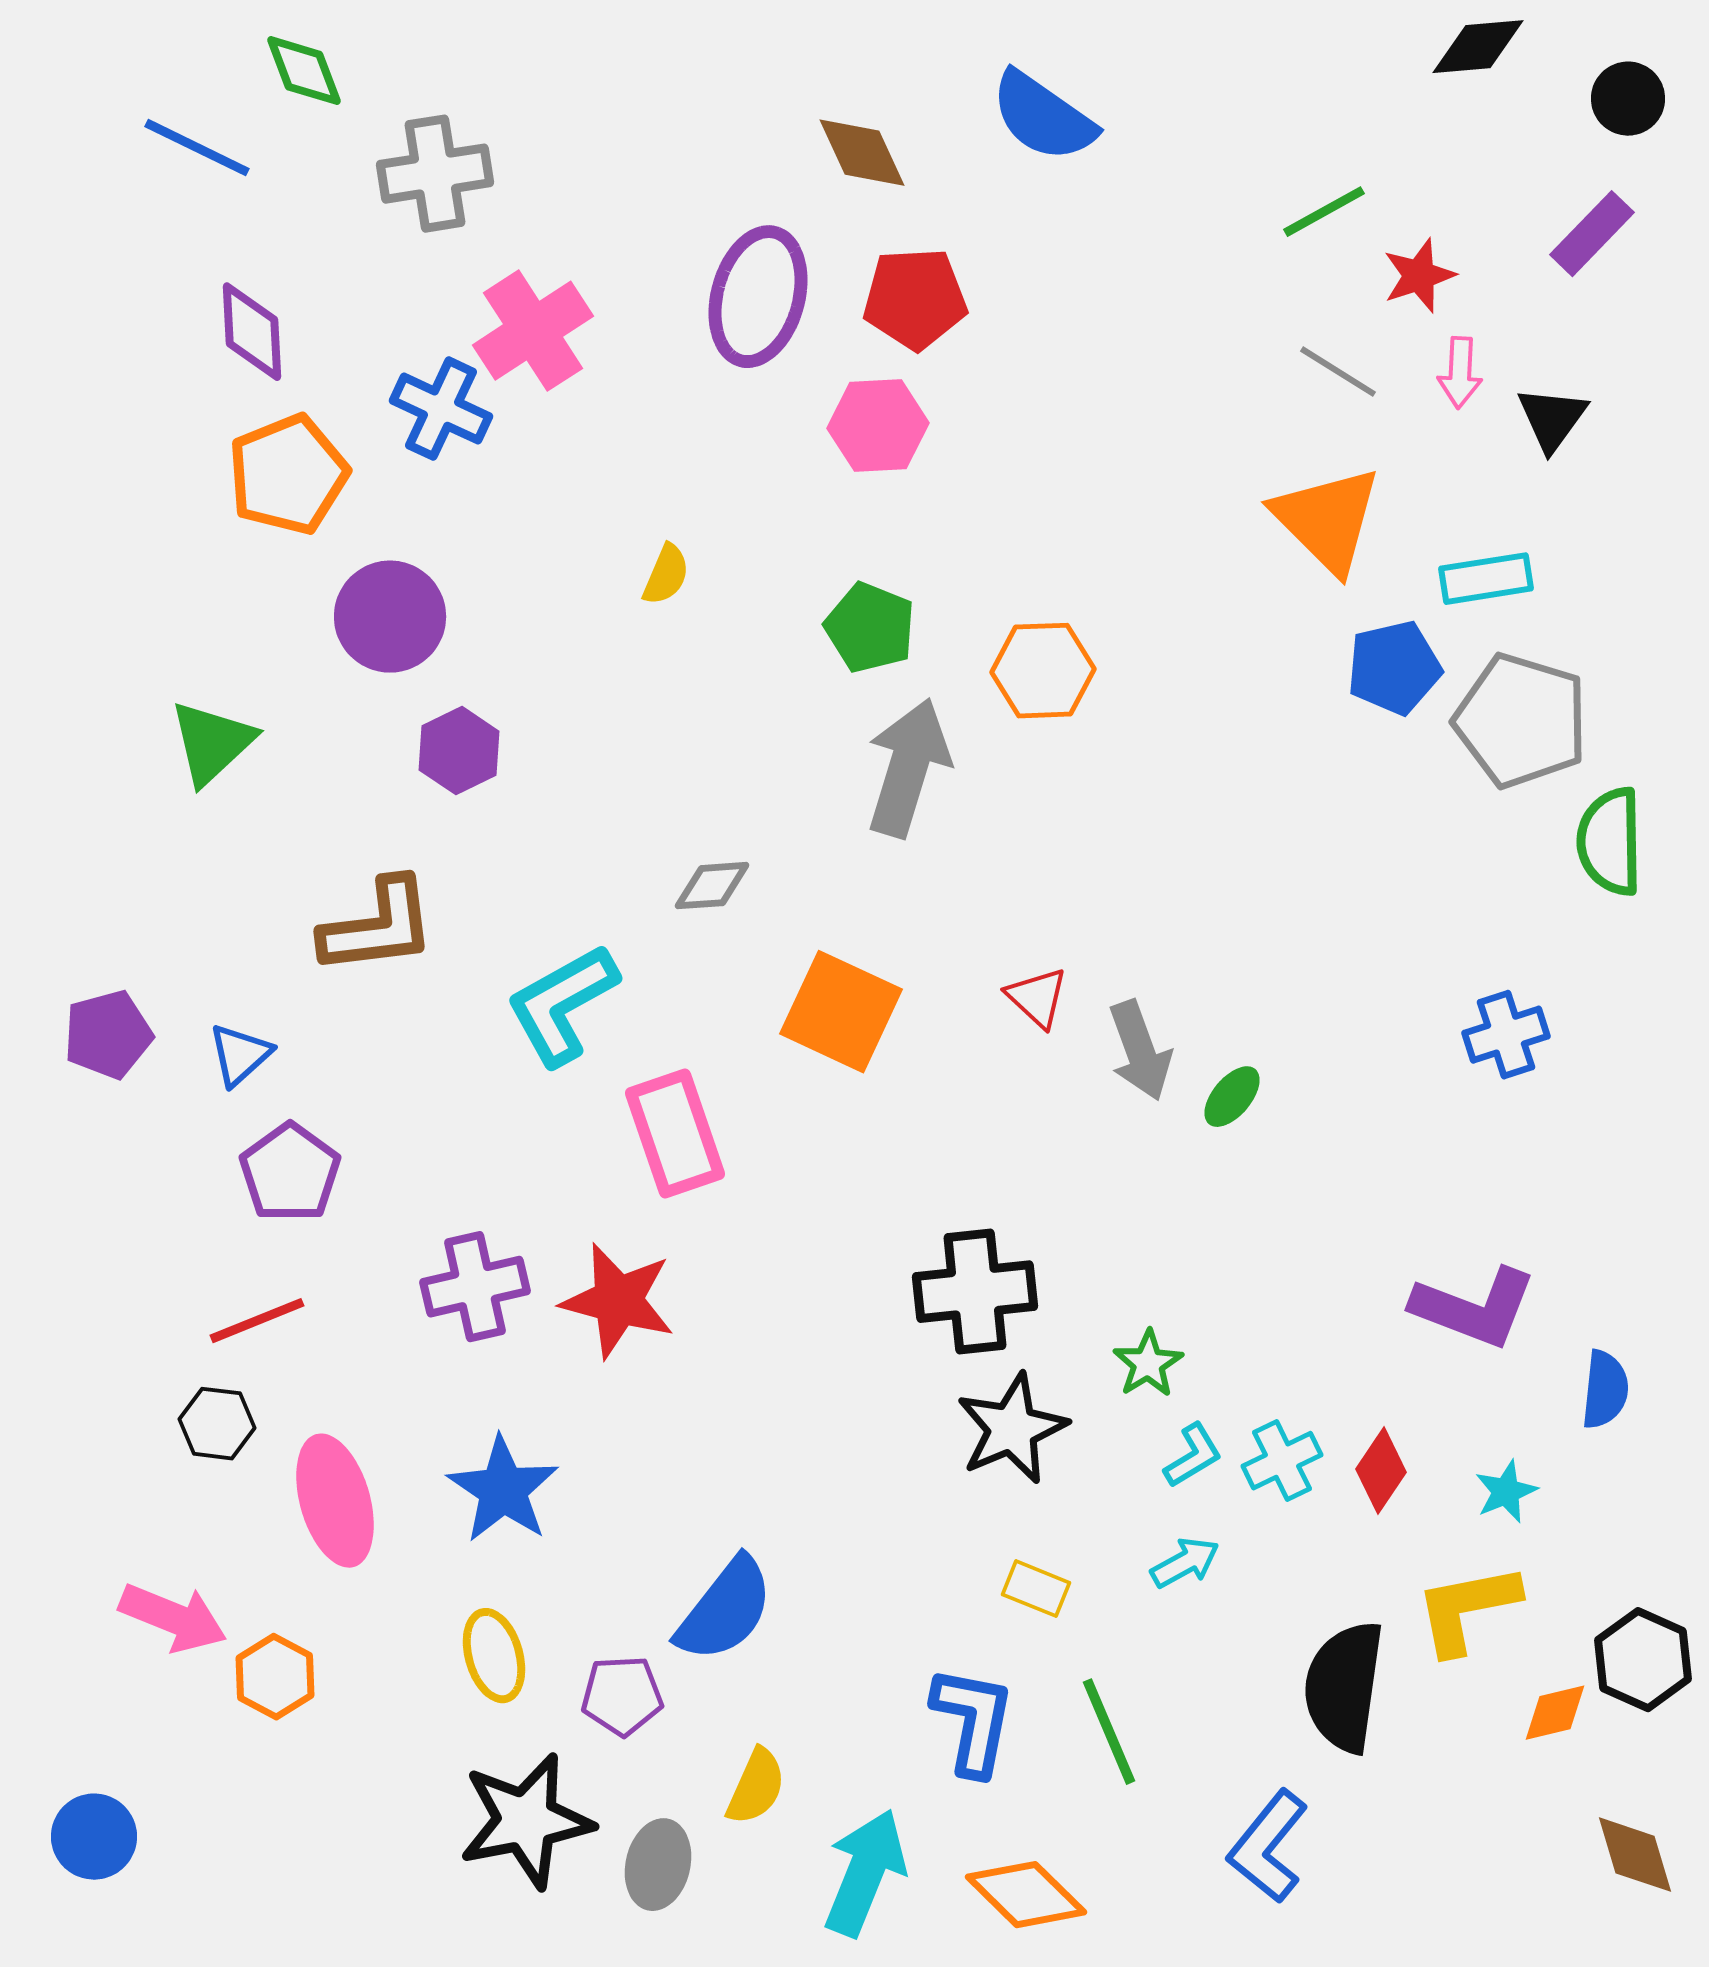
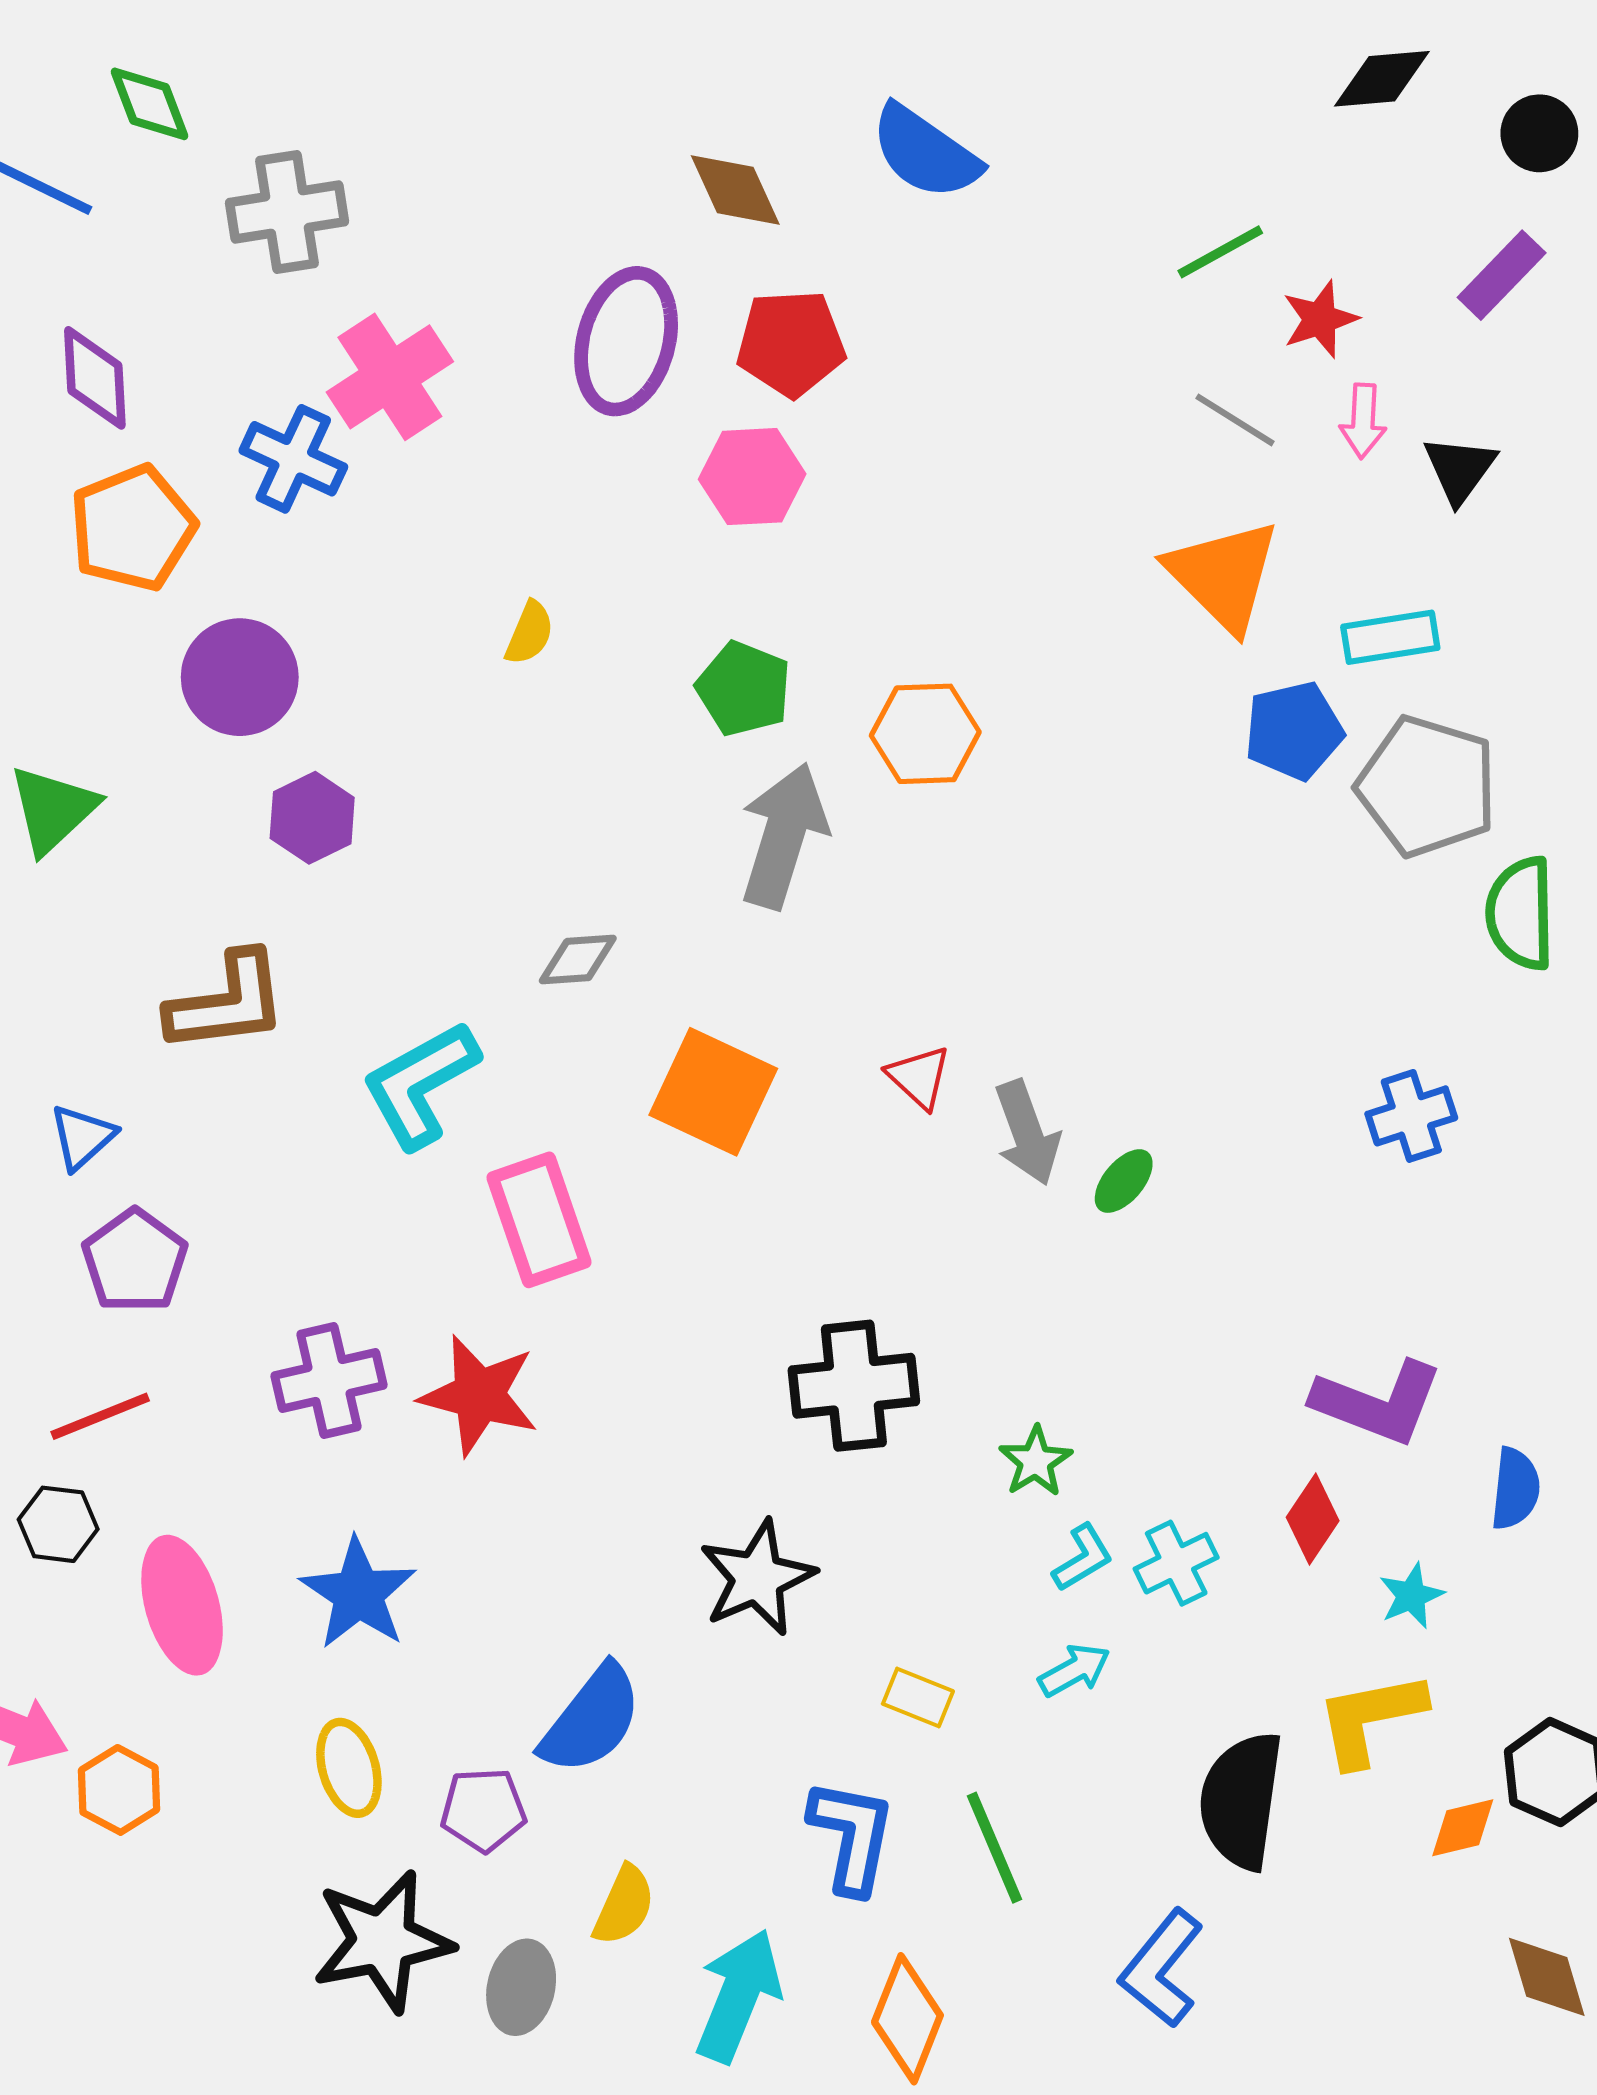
black star: (1012, 1429) -> (757, 1578), moved
red diamond: (1381, 1471) -> (1313, 1519), moved
orange diamond: (1026, 1895) -> (907, 2019), turned 67

